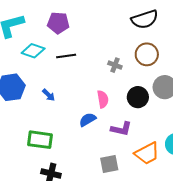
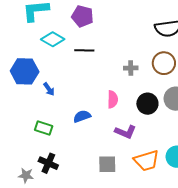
gray cross: (115, 65) -> (131, 68), turned -32
blue arrow: (49, 95) -> (49, 89), moved
blue semicircle: (88, 120) -> (82, 116), moved
green rectangle: (40, 140) -> (44, 128), size x0.7

